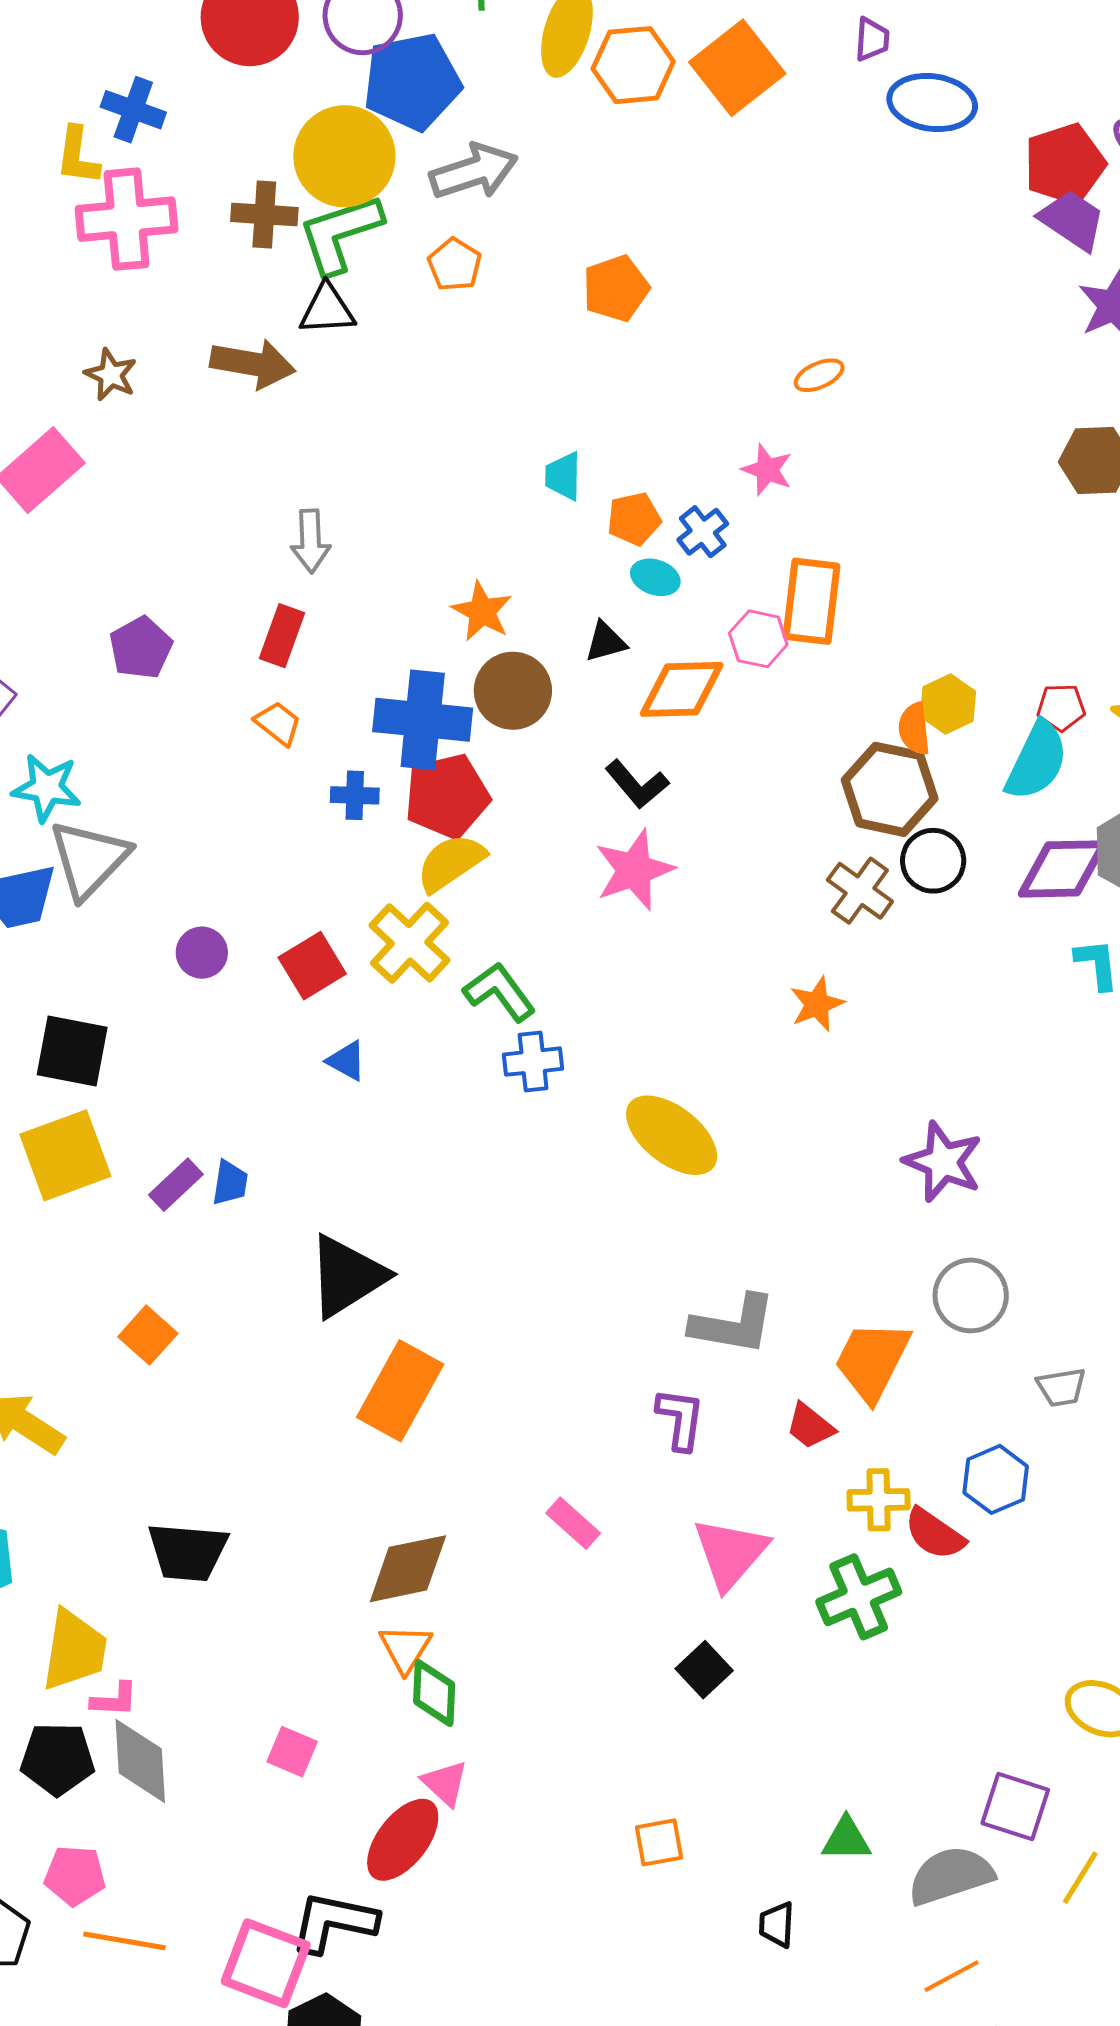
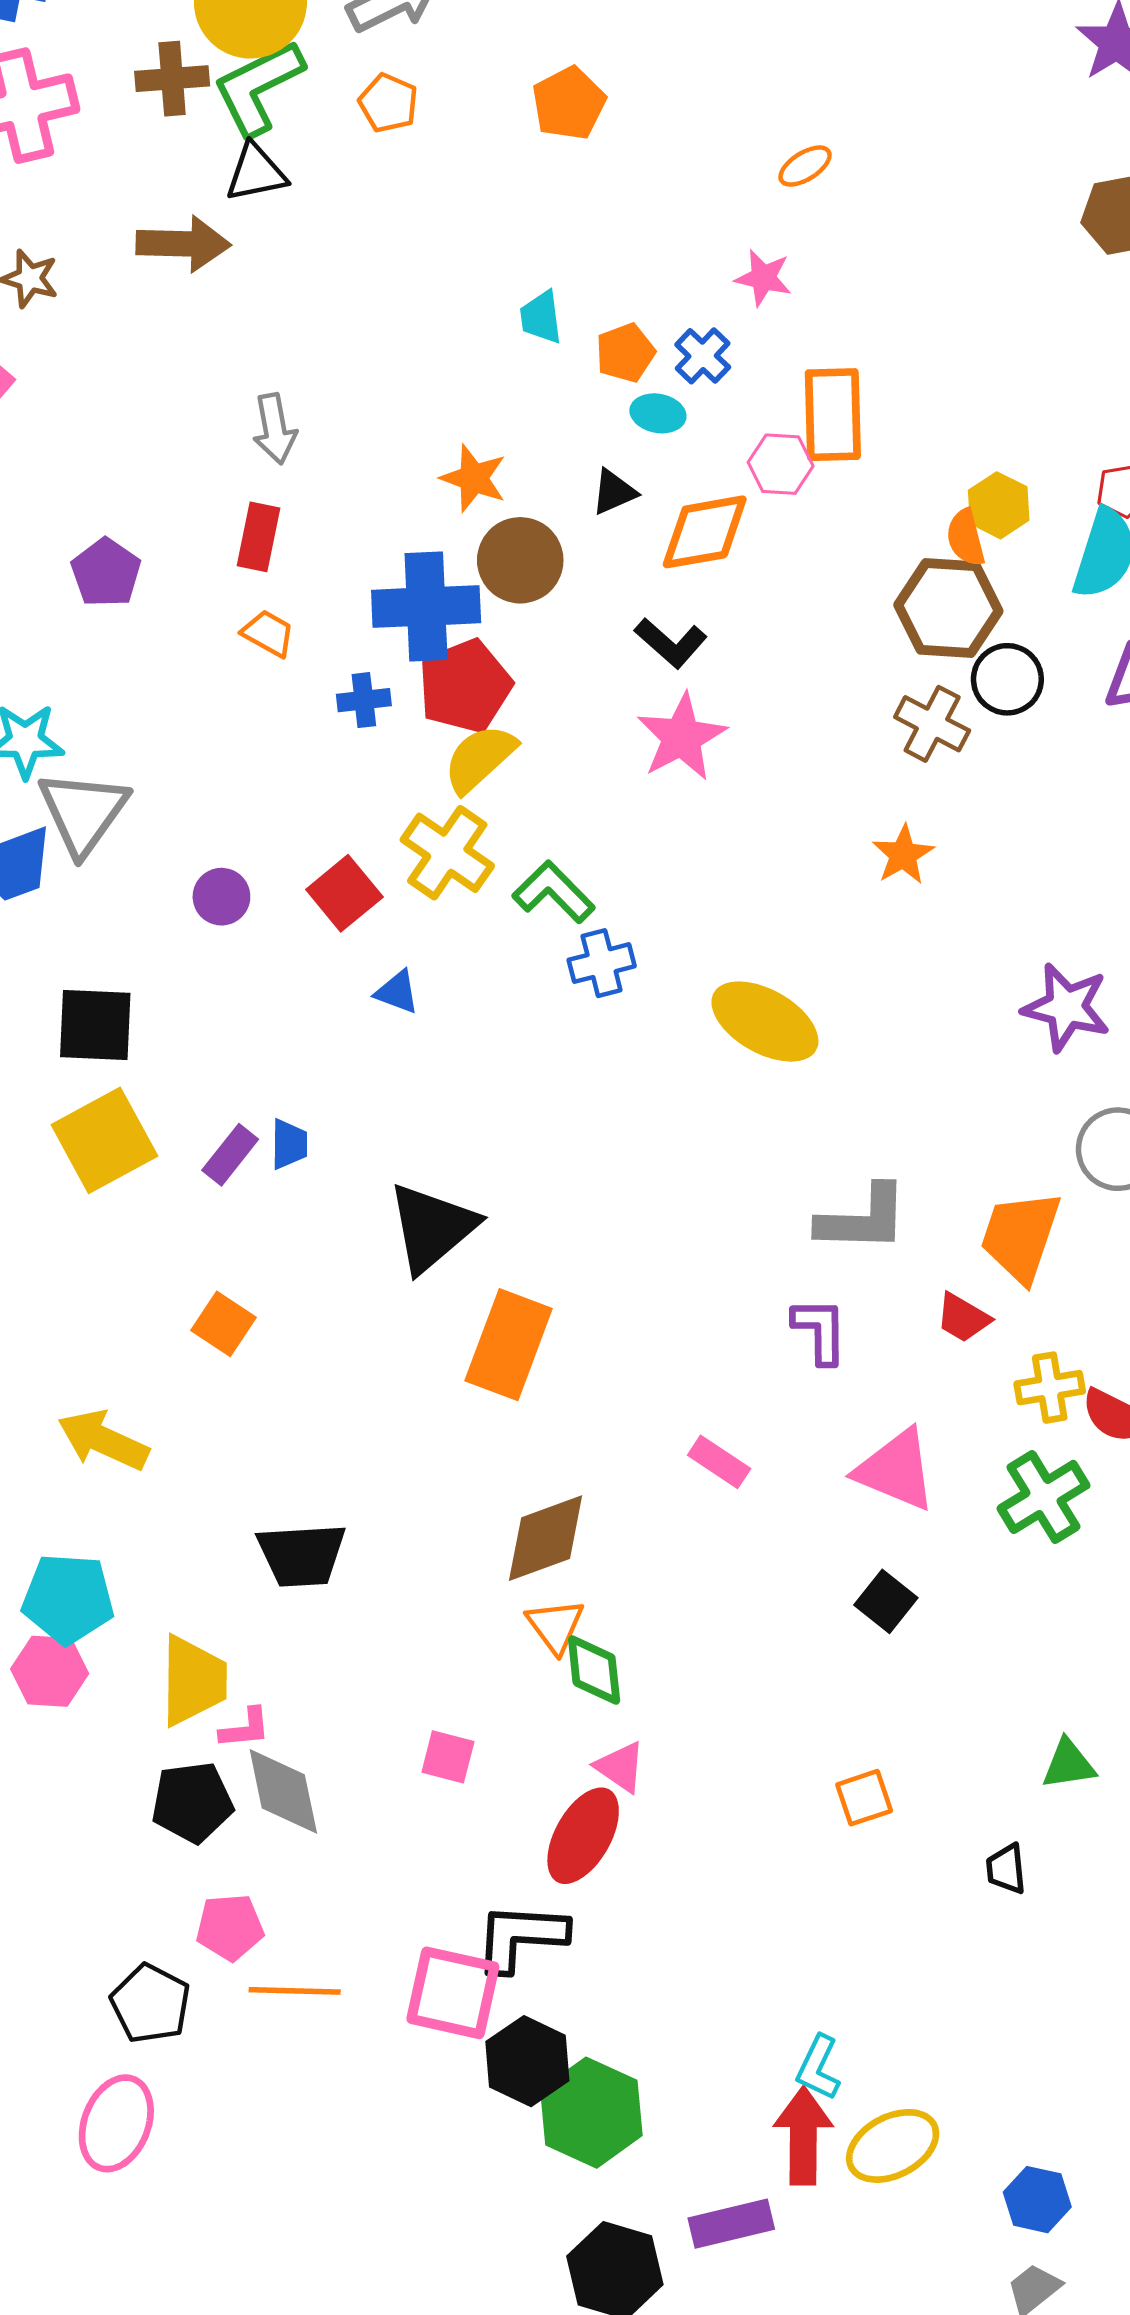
pink triangle: (730, 1553) -> (896, 1470), turned -40

